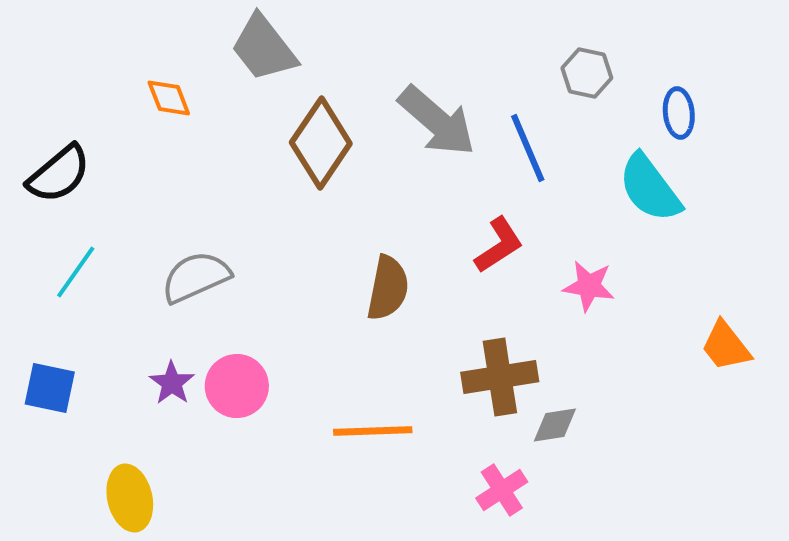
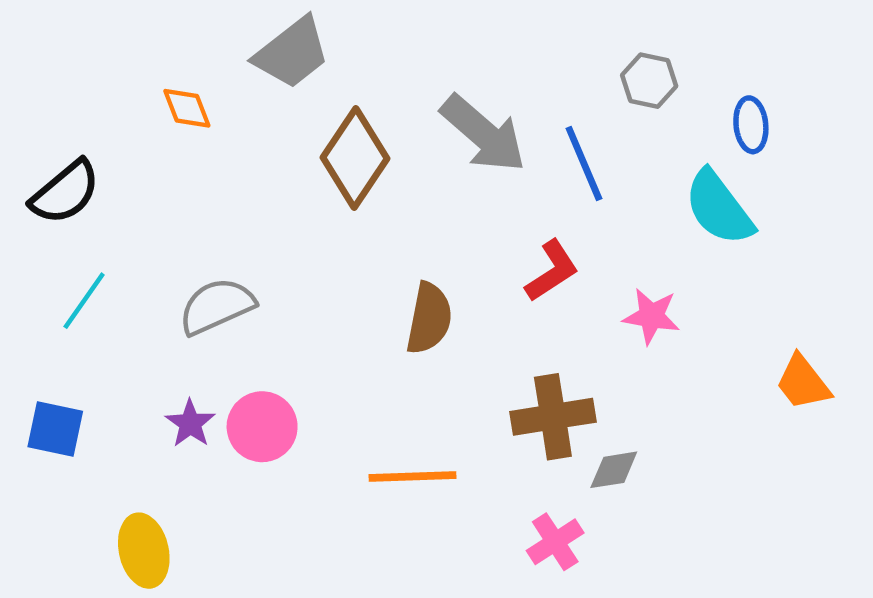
gray trapezoid: (264, 48) -> (292, 53), turned -90

